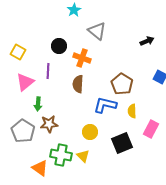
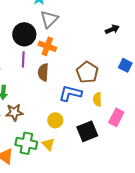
gray triangle: (97, 31) -> (49, 19), moved, turned 36
black circle: (59, 46) -> (24, 34), size x1.5
purple line: (48, 71) -> (23, 59), moved

